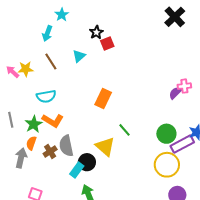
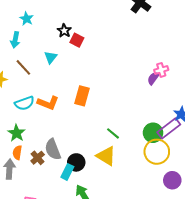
red square: (107, 44) -> (77, 40), turned -32
orange L-shape: (53, 121) -> (48, 103), moved
green line: (125, 130) -> (113, 133), moved
green circle: (166, 134) -> (153, 133), moved
yellow triangle: (105, 147) -> (106, 156), moved

